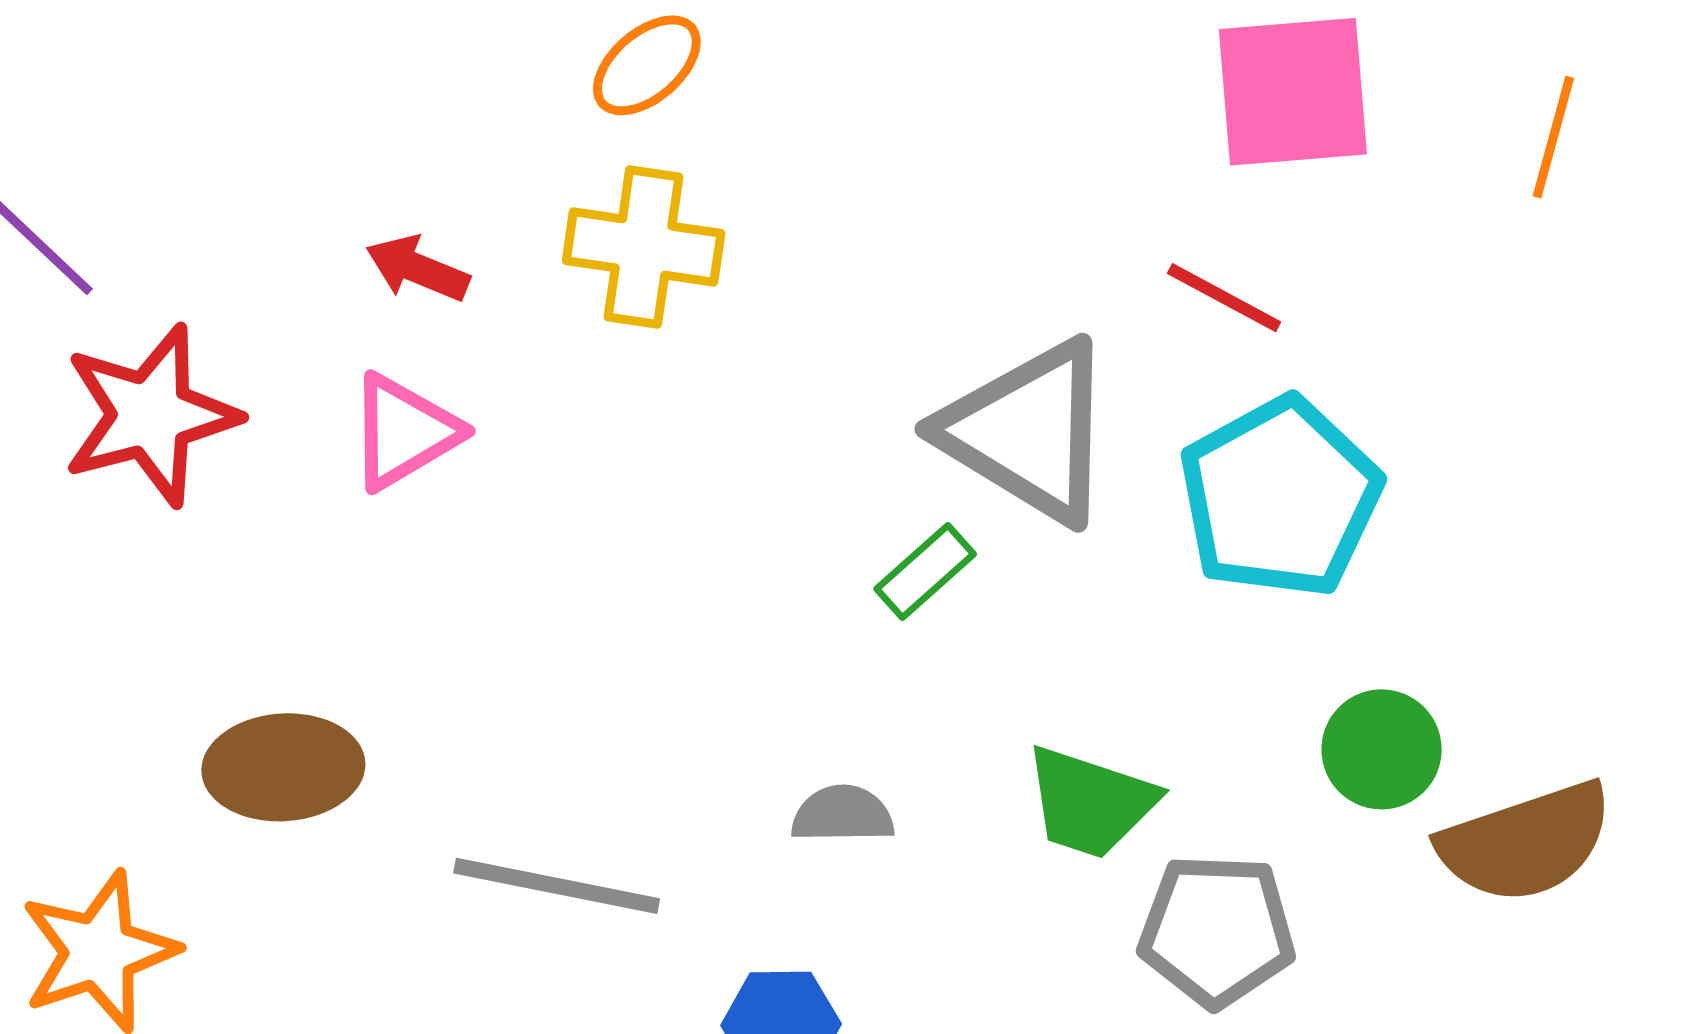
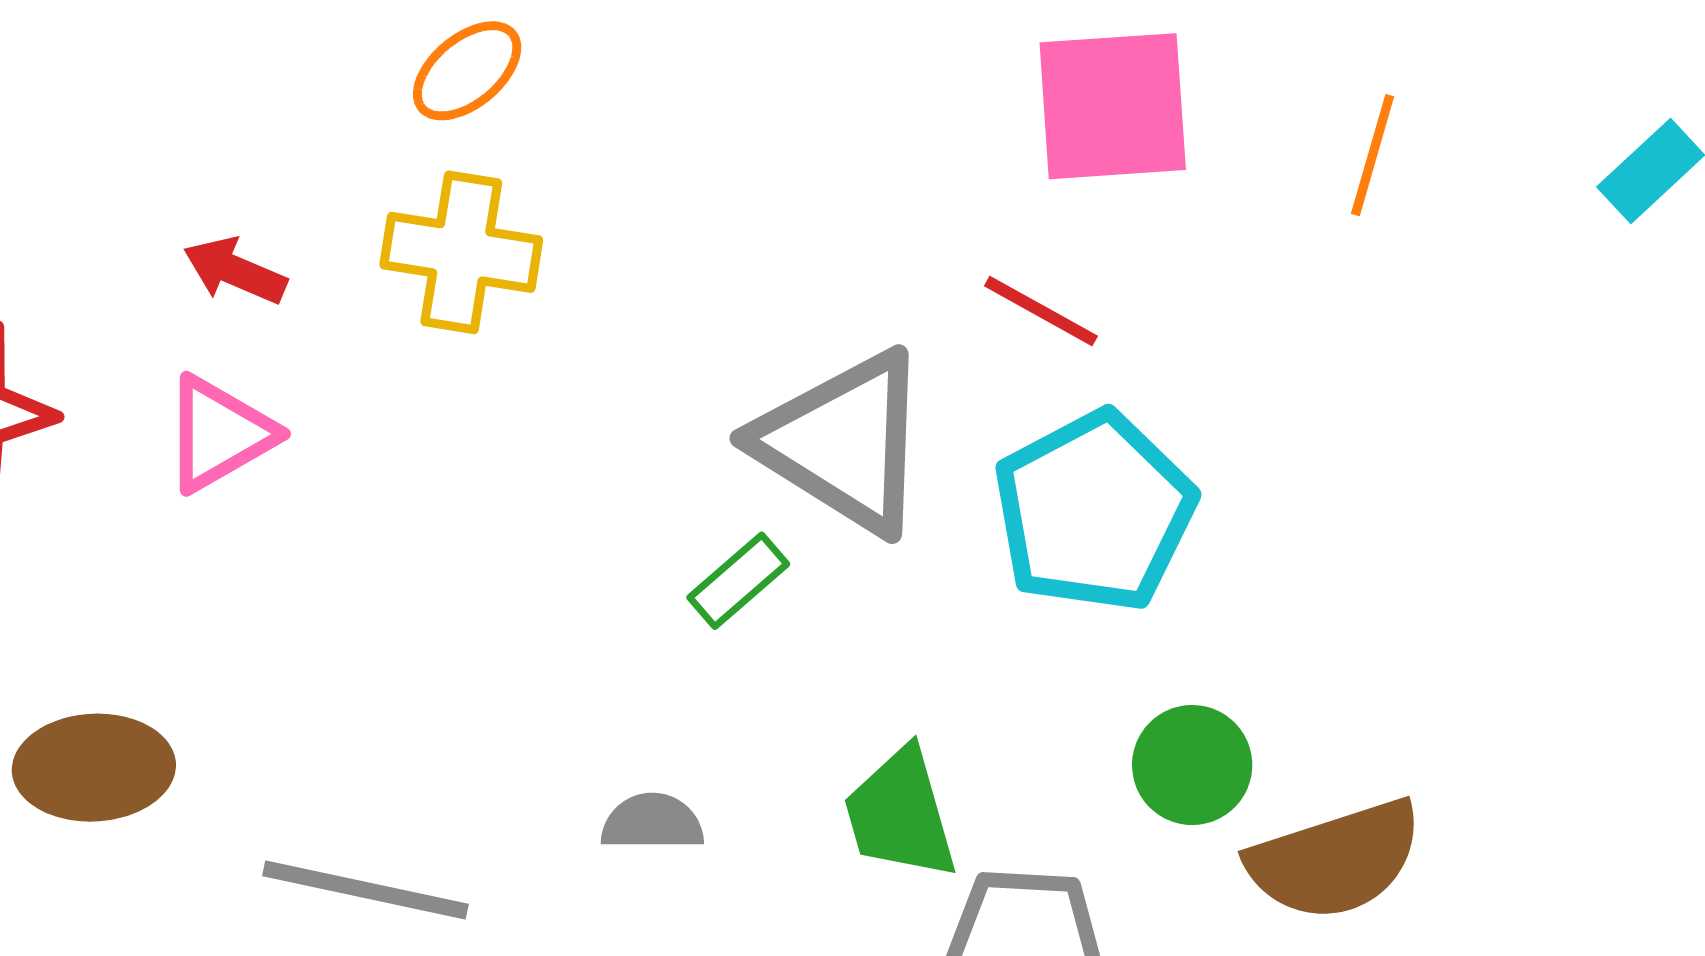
green trapezoid: (1090, 802) -> (900, 814), turned 55

